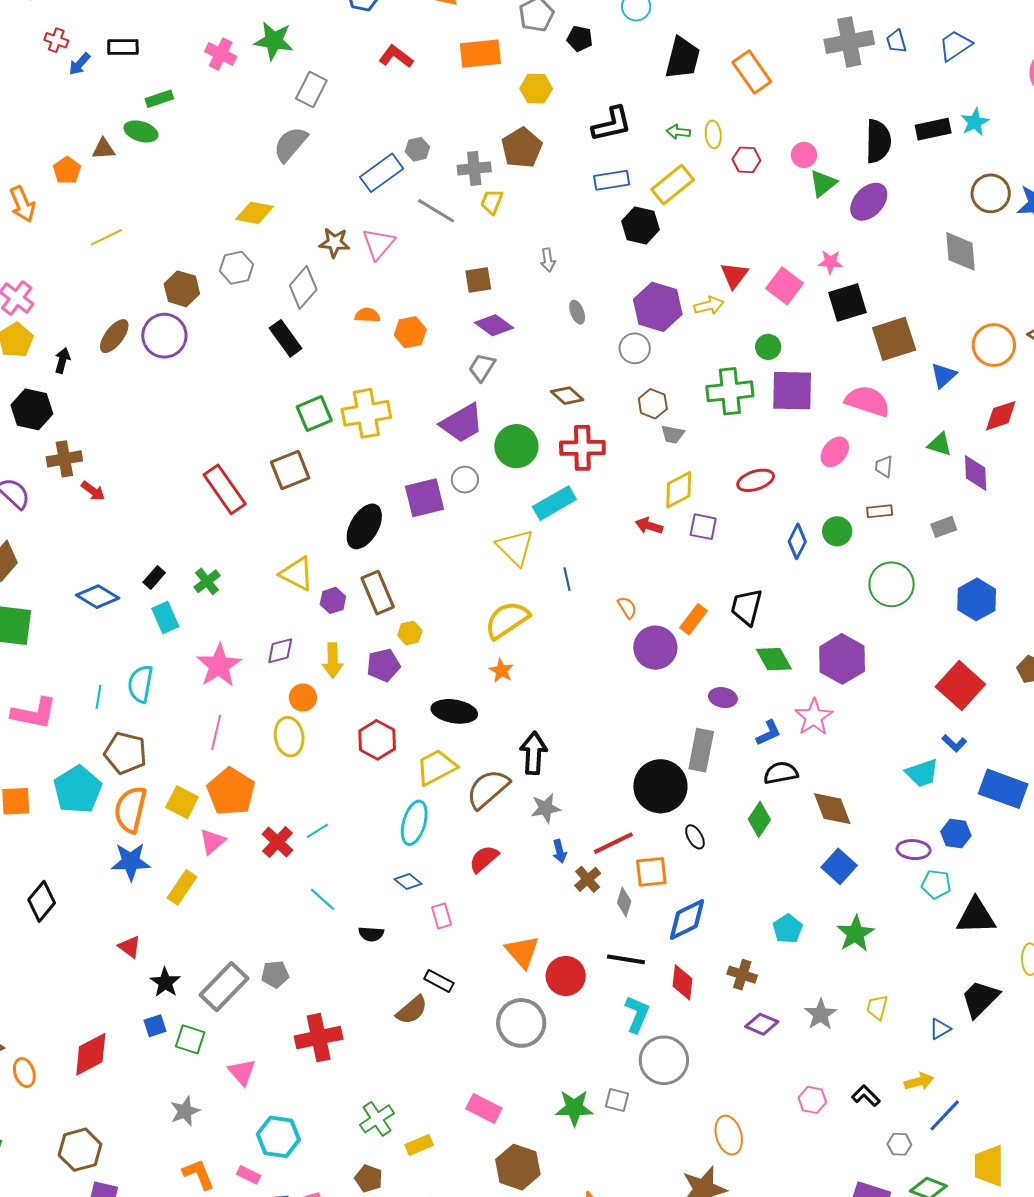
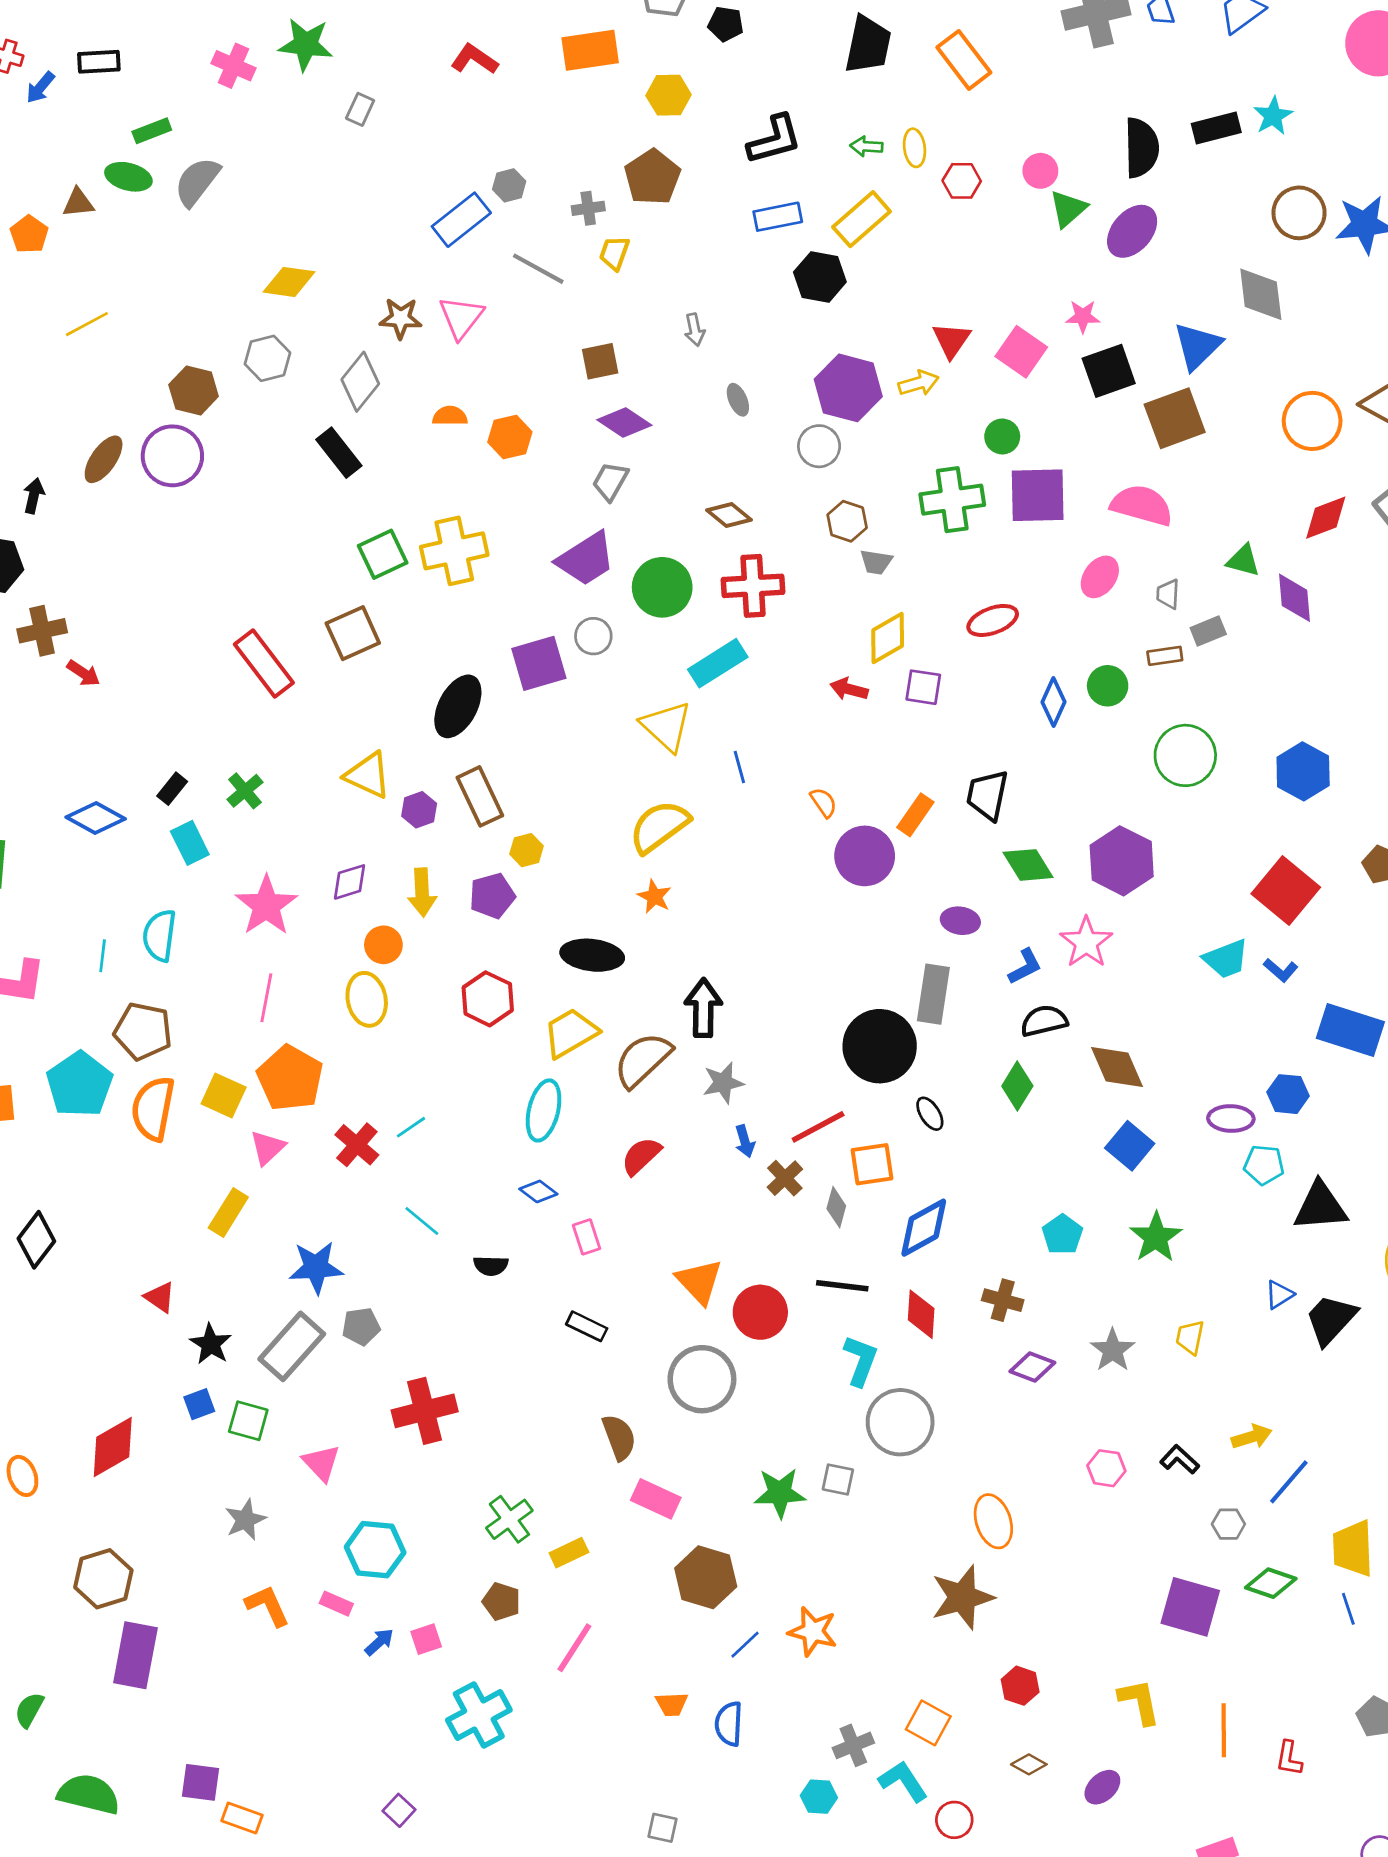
gray rectangle: (311, 90) -> (360, 109), size x0.7
gray semicircle: (290, 144) -> (197, 182), moved
gray cross: (474, 168) -> (588, 208), size x0.7
blue triangle: (944, 375) -> (1197, 346), moved, size x1.4
gray rectangle: (944, 527) -> (1208, 631), moved
cyan trapezoid: (922, 773) -> (1226, 959), moved
blue star: (131, 862) -> (316, 1267), moved
brown semicircle: (412, 1010) -> (619, 1437), moved, turned -68
blue triangle: (940, 1029) -> (1279, 1295), moved

